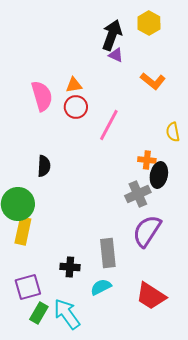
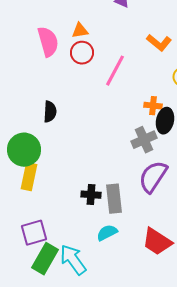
orange L-shape: (153, 81) -> (159, 43), moved
black cross: (70, 267) -> (91, 195), moved
green rectangle: (39, 313) -> (45, 259), size x1.4

